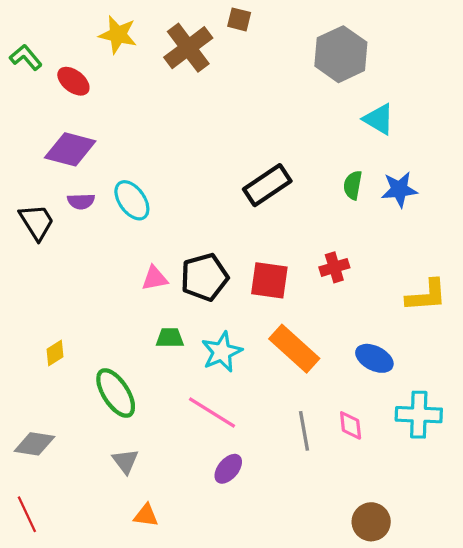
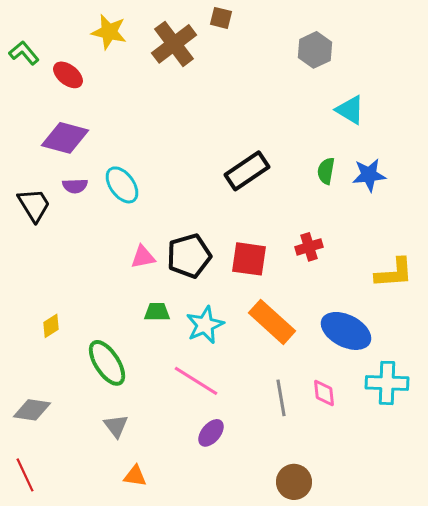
gray hexagon: (341, 54) -> (315, 50), size x0.7
blue ellipse: (374, 358) -> (346, 331), size x1.4
brown circle: (371, 522) -> (294, 482), moved

